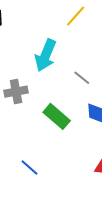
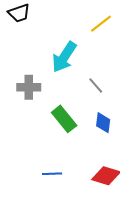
blue line: (29, 167) -> (52, 174), moved, turned -54

